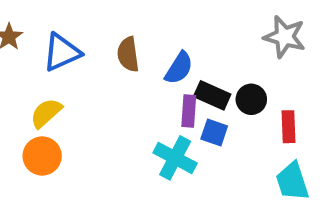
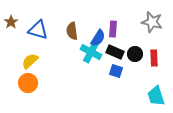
blue triangle: (62, 52) -> (38, 30), turned 40
purple rectangle: (189, 111) -> (113, 29), moved
red rectangle: (288, 127) -> (154, 58), moved
cyan cross: (175, 158) -> (91, 52), moved

